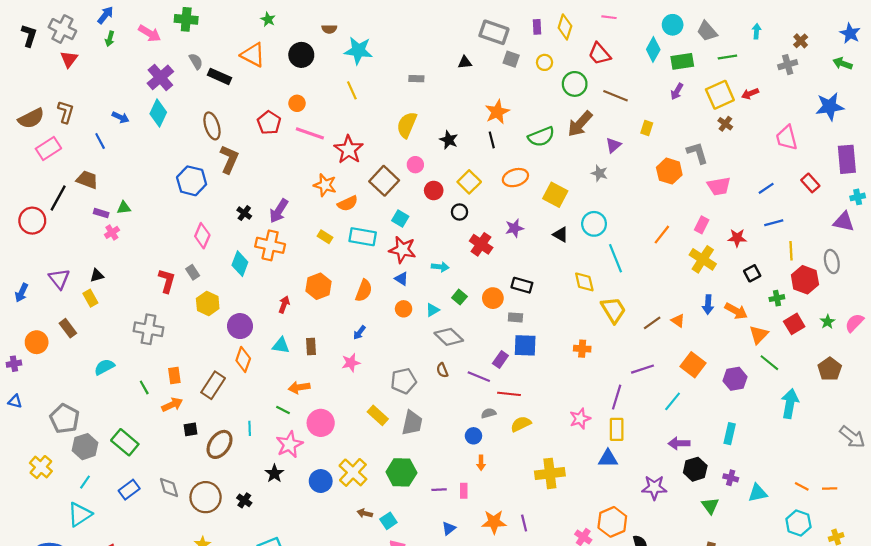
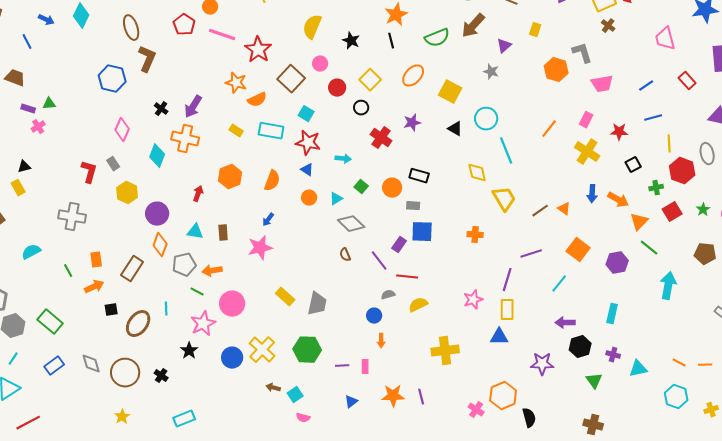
orange ellipse: (515, 178) -> (413, 76), turned -30
pink star: (351, 363) -> (260, 248), size x1.4
brown pentagon: (830, 369) -> (705, 254), turned -30
purple line: (479, 377) -> (379, 261), turned 30
gray pentagon: (404, 381) -> (184, 265), moved

